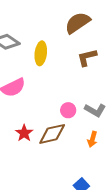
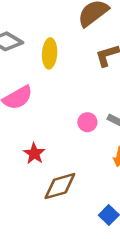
brown diamond: (52, 134) -> (60, 186), moved

